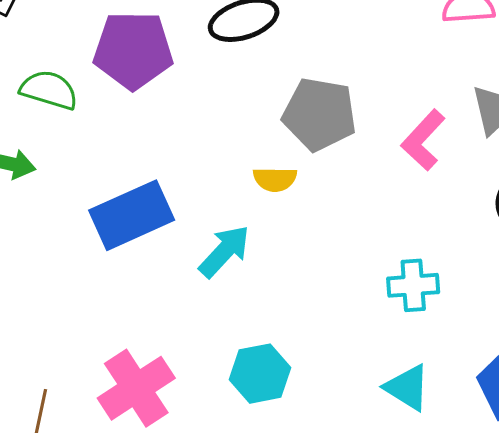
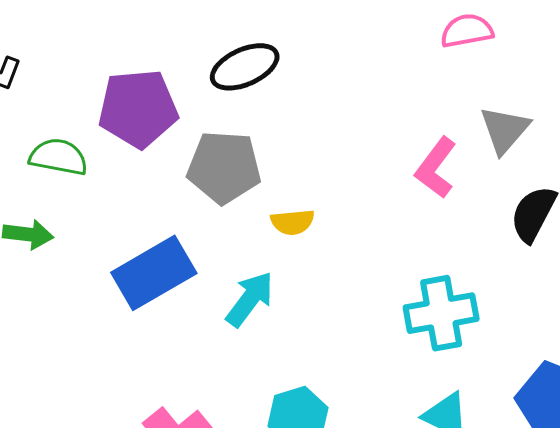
gray pentagon: (320, 114) -> (224, 167), moved
cyan cross: (413, 285) -> (441, 313), size x1.4

